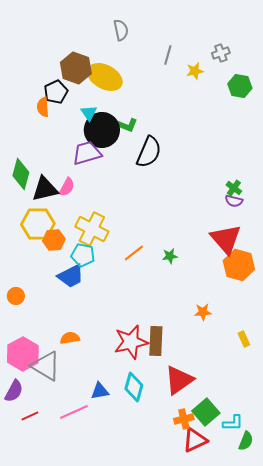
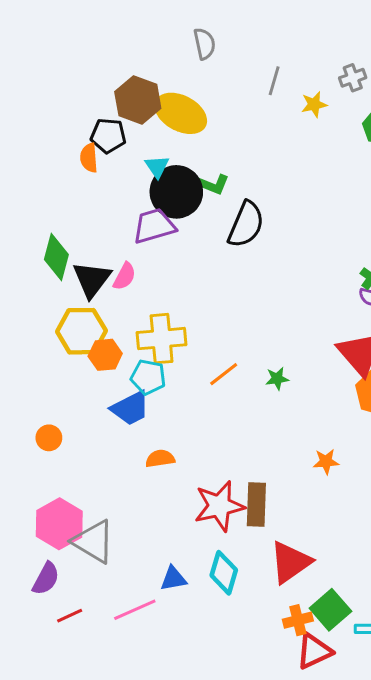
black pentagon: (56, 92) -> (108, 136), turned 30
black triangle: (45, 189) -> (92, 279), turned -40
yellow cross: (92, 229) -> (162, 339), turned -32
orange semicircle: (70, 338) -> (160, 459), moved

